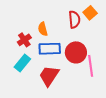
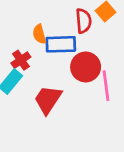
red cross: (24, 40) -> (21, 60), moved
blue rectangle: (50, 49) -> (61, 44), moved

